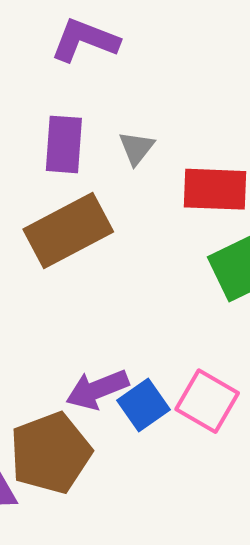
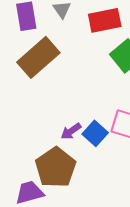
purple arrow: (97, 389) -> (71, 131), size x0.7

